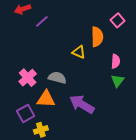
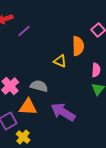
yellow cross: (41, 130) -> (23, 137), turned -32

